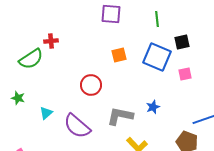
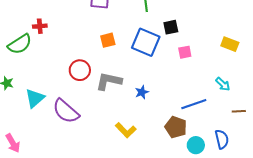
pink square: (185, 74) -> (185, 52), moved
cyan triangle: (46, 113) -> (35, 98), size x1.5
gray L-shape: (120, 116) -> (109, 81), moved

